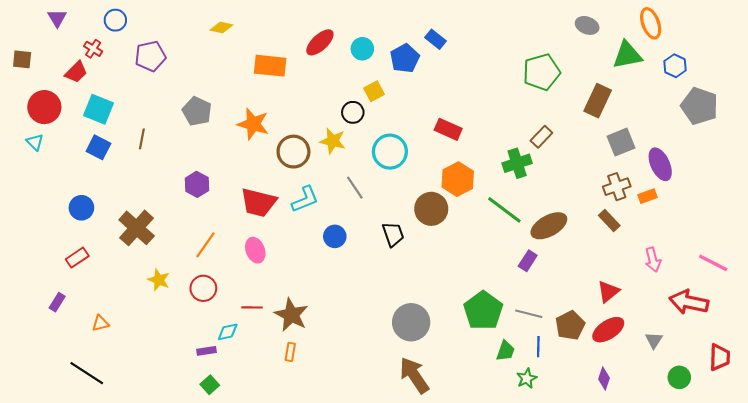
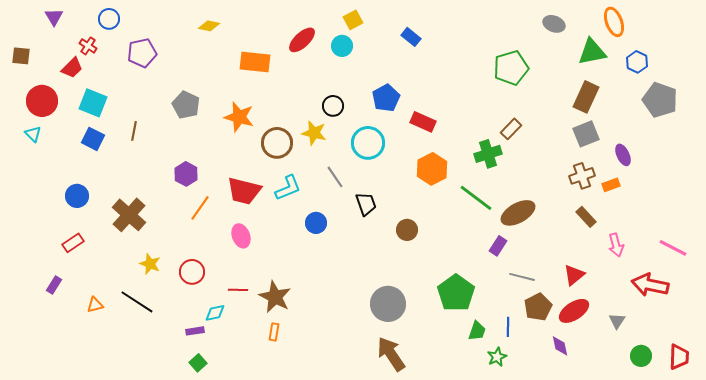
blue pentagon: (405, 58) -> (386, 98), moved
yellow square: (374, 91) -> (353, 20), moved
brown rectangle: (598, 101) -> (586, 97), moved
purple ellipse: (660, 164) -> (623, 155), size x0.7
brown circle: (431, 209) -> (407, 230), moved, size x0.7
brown rectangle: (609, 220) -> (586, 217), moved
black trapezoid: (393, 234) -> (366, 204), moved
orange line: (205, 245) -> (200, 208), moved
gray line: (529, 314) -> (522, 277), moved
red trapezoid: (720, 357) -> (679, 357), moved
black line: (87, 373) -> (137, 302), moved
purple diamond: (604, 378) -> (560, 346), moved, turned -30

